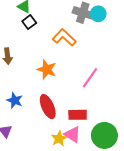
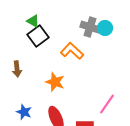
black square: (29, 22) -> (38, 36), size x1.5
pink line: (90, 78) -> (107, 104), moved

